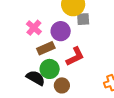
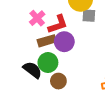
purple circle: (61, 31) -> (64, 42), moved
red L-shape: (75, 56) -> (58, 24), moved

